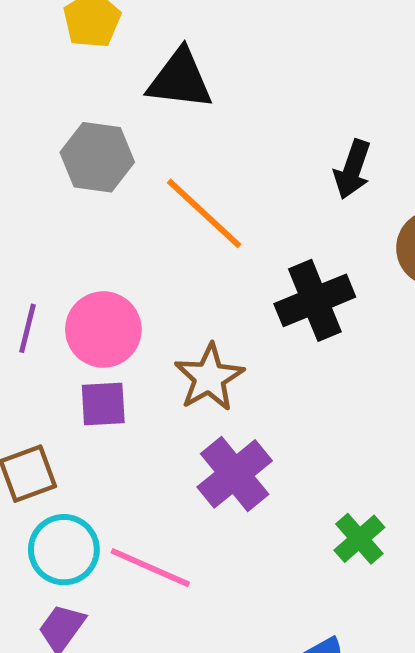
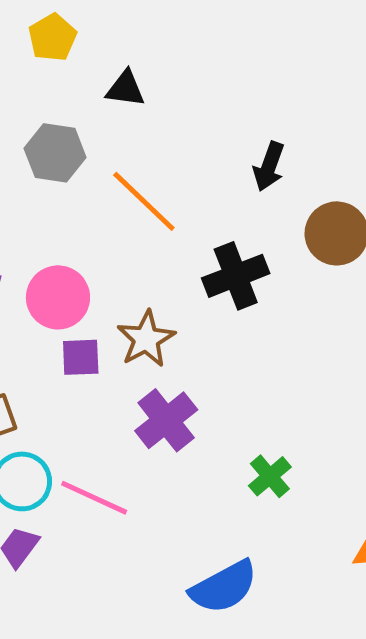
black triangle: (180, 79) -> (126, 89), size x0.7
purple square: (103, 404) -> (81, 357), moved

